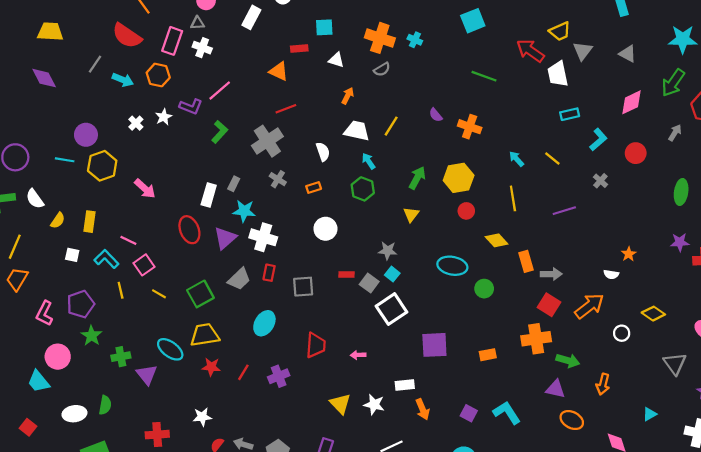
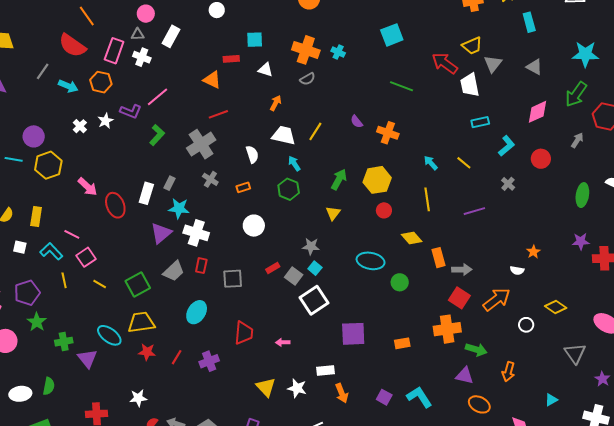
white rectangle: (251, 17) -> (171, 36), moved
red ellipse: (189, 230) -> (115, 205), moved
red rectangle: (347, 274) -> (273, 268), turned -32

